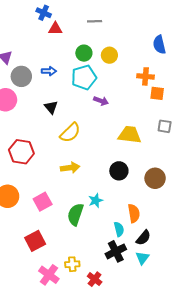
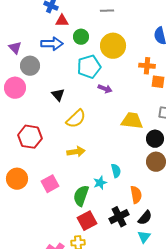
gray line: (95, 21) -> (107, 11), moved
green circle: (84, 53) -> (81, 37), moved
yellow circle: (109, 55) -> (113, 46), size x1.6
blue arrow: (49, 71) -> (52, 44), moved, size x1.5
black circle: (119, 171) -> (155, 139), moved
cyan semicircle: (119, 229) -> (116, 171), moved
red square: (35, 241) -> (87, 221), moved
black cross: (116, 251) -> (119, 217), moved

